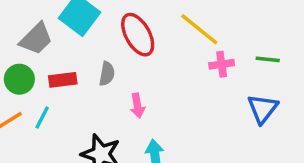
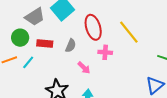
pink cross: (222, 64) -> (105, 52), moved
pink arrow: (137, 106) -> (84, 68), turned -48

